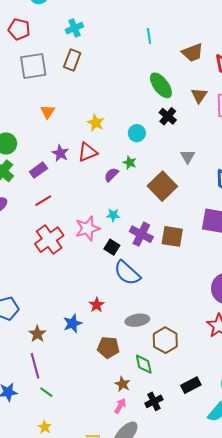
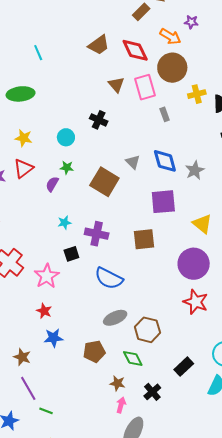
cyan line: (149, 36) -> (38, 53), moved
green ellipse: (161, 85) -> (21, 94), moved, turned -44
black cross: (168, 116) -> (99, 120), moved
gray triangle: (188, 157) -> (133, 162), moved
pink star: (88, 229) -> (47, 276), moved
brown square: (172, 236) -> (144, 239), moved
black square: (112, 247) -> (71, 254), turned -35
blue semicircle: (127, 273) -> (109, 278), moved
red star: (97, 305) -> (44, 311), moved
blue star: (73, 323) -> (54, 338), turned 30

